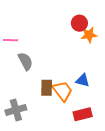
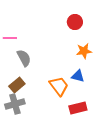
orange star: (89, 35) -> (84, 51), moved
brown rectangle: (47, 88) -> (17, 85), moved, turned 49

